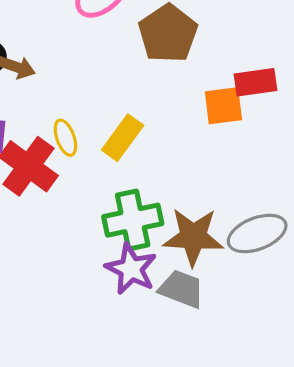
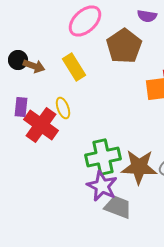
yellow rectangle: (123, 138) -> (74, 67), moved, turned -68
gray trapezoid: (181, 289) -> (118, 207), moved

